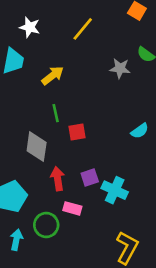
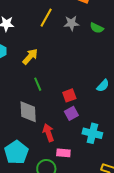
gray star: (120, 68) -> (71, 23), moved
red square: (77, 132) -> (69, 95), moved
purple square: (90, 178) -> (71, 113), moved

